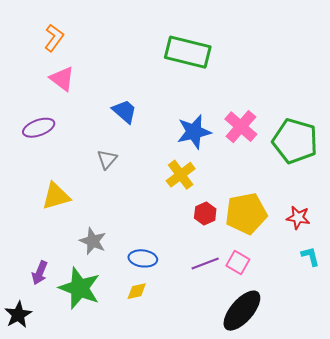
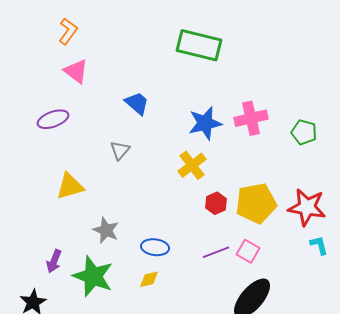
pink cross: (241, 127) -> (251, 118), turned 36
green pentagon: (295, 141) -> (304, 132), size x0.6
red star: (298, 218) -> (307, 207), size x1.6

